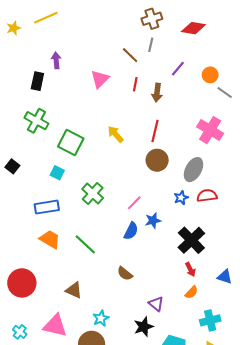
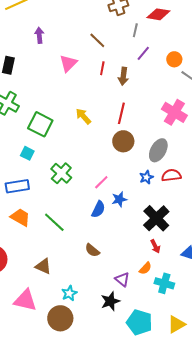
gray line: (151, 45) -> (135, 30), moved
purple arrow: (56, 60) -> (39, 35), moved
orange semicircle: (191, 292) -> (145, 268), moved
cyan cross: (210, 320) -> (164, 283), moved, turned 30

